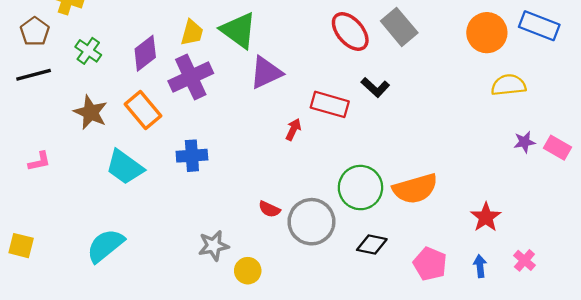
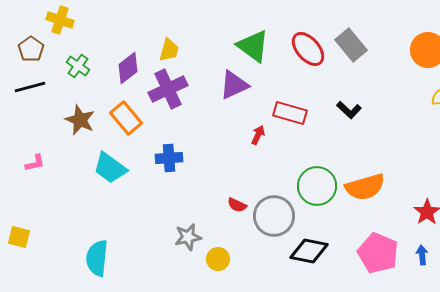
green triangle: (239, 30) -> (253, 46), moved
black L-shape: (375, 87) -> (349, 110), moved
black diamond: (372, 244) -> (309, 251), moved, size x1.4
cyan semicircle: (105, 246) -> (97, 258), moved, turned -45
pink pentagon: (430, 264) -> (378, 253), size x1.4

